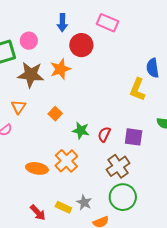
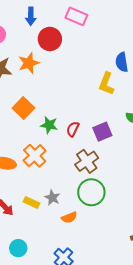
orange square: (55, 114) -> (23, 108), size x1.5
purple square: (134, 137) -> (102, 132), turned -30

